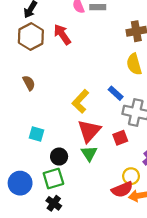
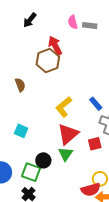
brown hexagon: (31, 37) -> (48, 61), moved
black circle: (59, 157) -> (43, 160), moved
green square: (53, 179) -> (31, 172), turned 30

